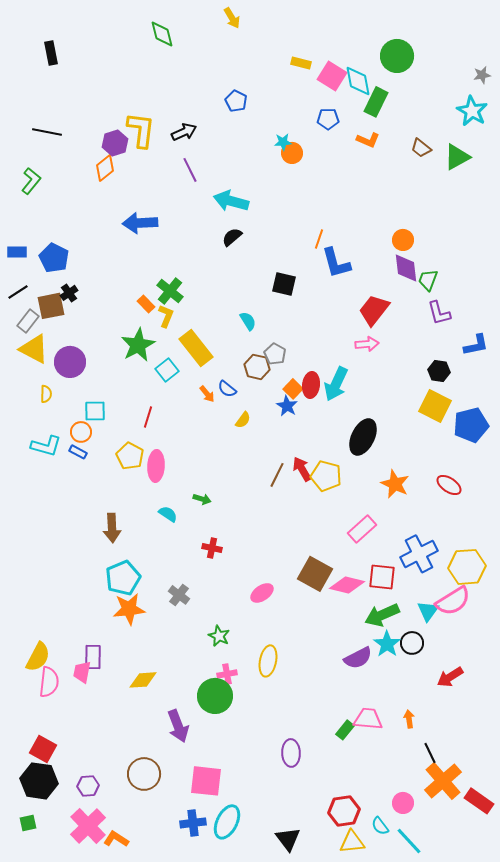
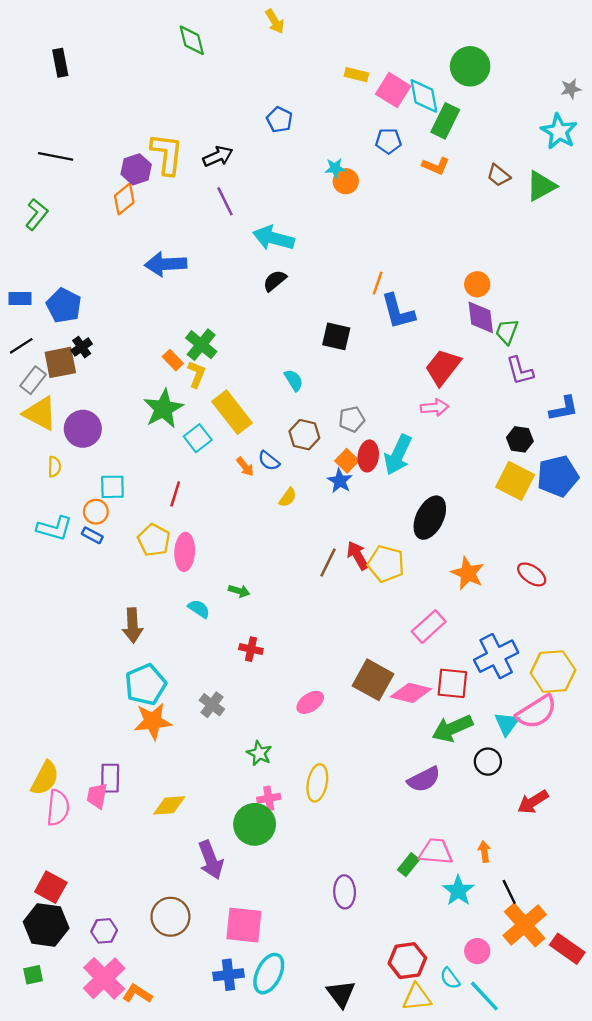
gray pentagon: (275, 354) -> (352, 419), moved, turned 30
blue pentagon: (471, 425) -> (558, 476), moved
cyan star: (387, 644) -> (458, 891), moved

